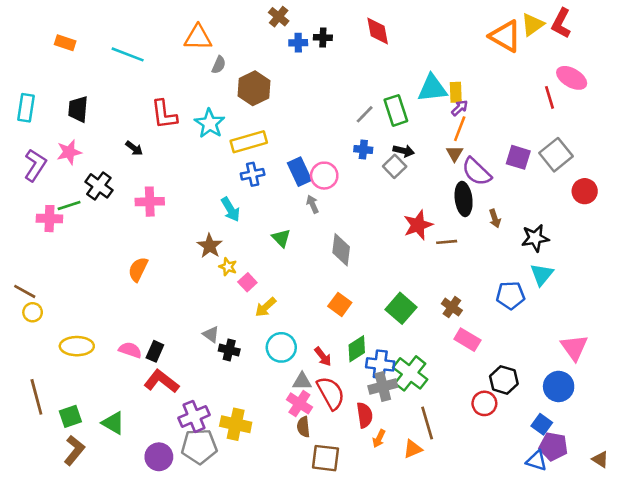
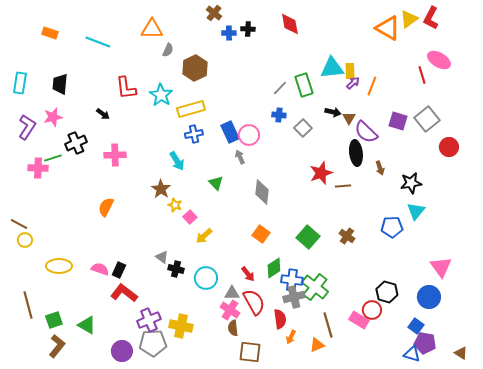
orange line: (460, 129) -> (372, 86), moved
black arrow: (404, 151) -> (333, 112), moved
black cross: (99, 186) -> (76, 143), turned 30
pink rectangle: (467, 340) -> (359, 320), moved
cyan circle: (281, 347) -> (206, 278), moved

